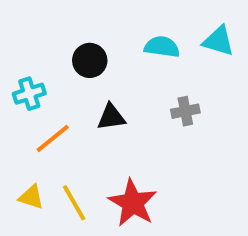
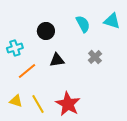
cyan semicircle: (162, 47) -> (83, 24), turned 54
gray cross: (185, 111) -> (95, 57), turned -32

